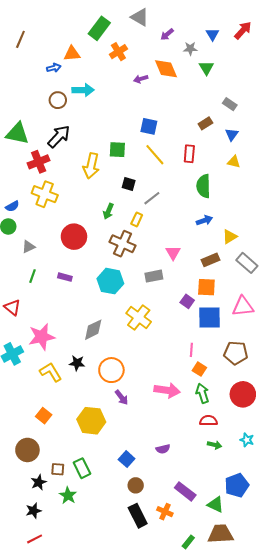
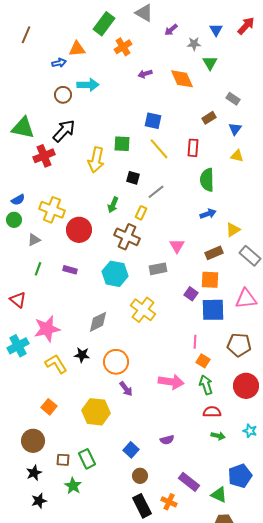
orange diamond: (166, 69) -> (182, 79), moved
yellow cross: (45, 194) -> (52, 210), moved
black star: (39, 482) -> (34, 473), moved

